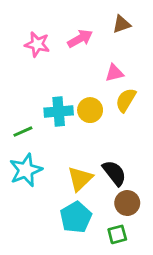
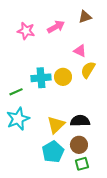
pink triangle: (114, 73) -> (80, 51), turned 40
black semicircle: (114, 173) -> (80, 121), turned -54
brown circle: (127, 203) -> (79, 145), moved

